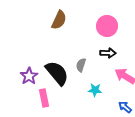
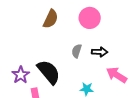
pink circle: (107, 26) -> (90, 18), moved
gray semicircle: (81, 65) -> (77, 51), moved

